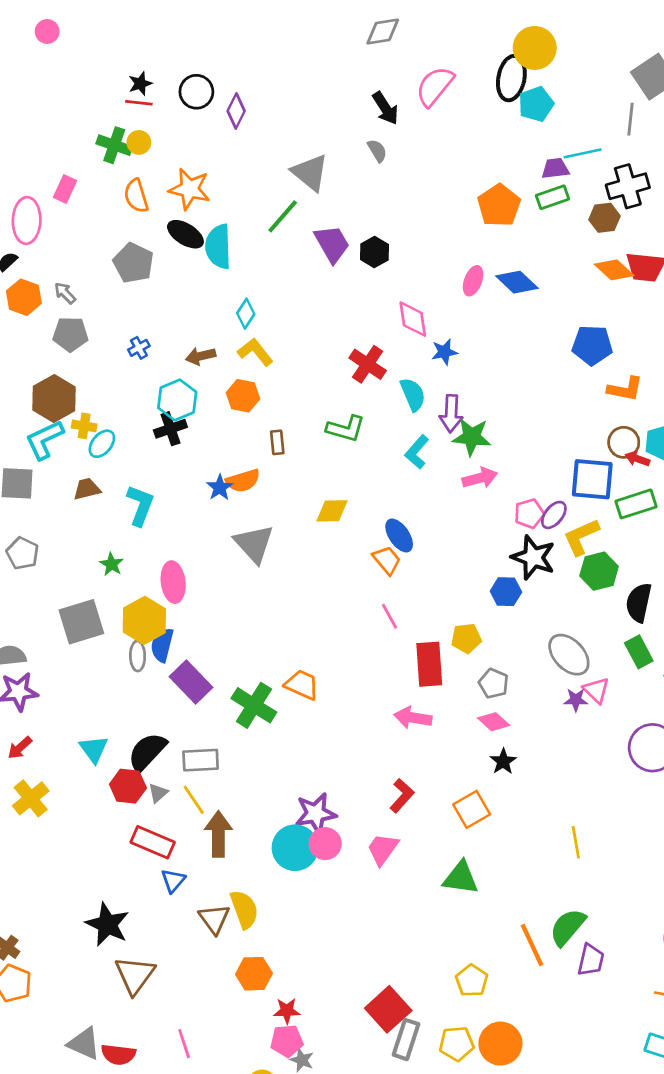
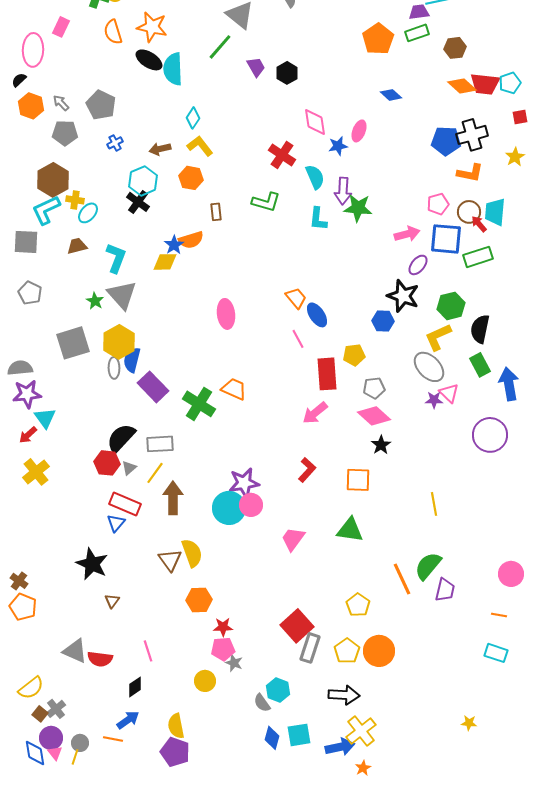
black cross: (628, 186) -> (472, 135), moved
purple trapezoid: (332, 244) -> (256, 67), size x0.7
gray pentagon: (133, 263) -> (101, 105), moved
pink ellipse: (473, 281) -> (359, 131), moved
blue diamond: (517, 282) -> (391, 95), size x0.7
black cross: (170, 429) -> (138, 202), turned -35
cyan L-shape: (417, 452) -> (318, 219), turned -35
red arrow: (637, 459) -> (479, 224), turned 30
pink arrow: (480, 478) -> (407, 234), moved
yellow diamond: (332, 511) -> (165, 262), moved
pink pentagon: (529, 514) -> (438, 204), moved
blue ellipse: (399, 535) -> (317, 315), moved
yellow L-shape: (581, 537) -> (438, 337), moved
gray triangle: (254, 544) -> (122, 295), moved
pink ellipse: (173, 582) -> (226, 314), moved
gray pentagon: (494, 683) -> (374, 388), turned -30
pink arrow: (413, 718) -> (315, 413), turned -48
pink diamond: (494, 722) -> (374, 416), size x1.4
cyan triangle: (94, 749) -> (45, 418), moved
yellow line: (194, 800) -> (155, 473), turned 70
orange square: (472, 809) -> (358, 480), turned 32
pink trapezoid: (383, 849) -> (293, 539), moved
blue triangle: (173, 881) -> (116, 523), moved
brown triangle: (135, 975) -> (112, 601), size x0.5
yellow pentagon: (457, 1044) -> (347, 651), turned -30

